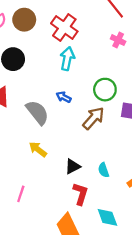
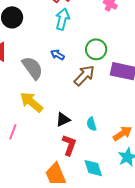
yellow arrow: (38, 149) -> (31, 102), size x1.4
pink line: (21, 194) -> (13, 132), moved

